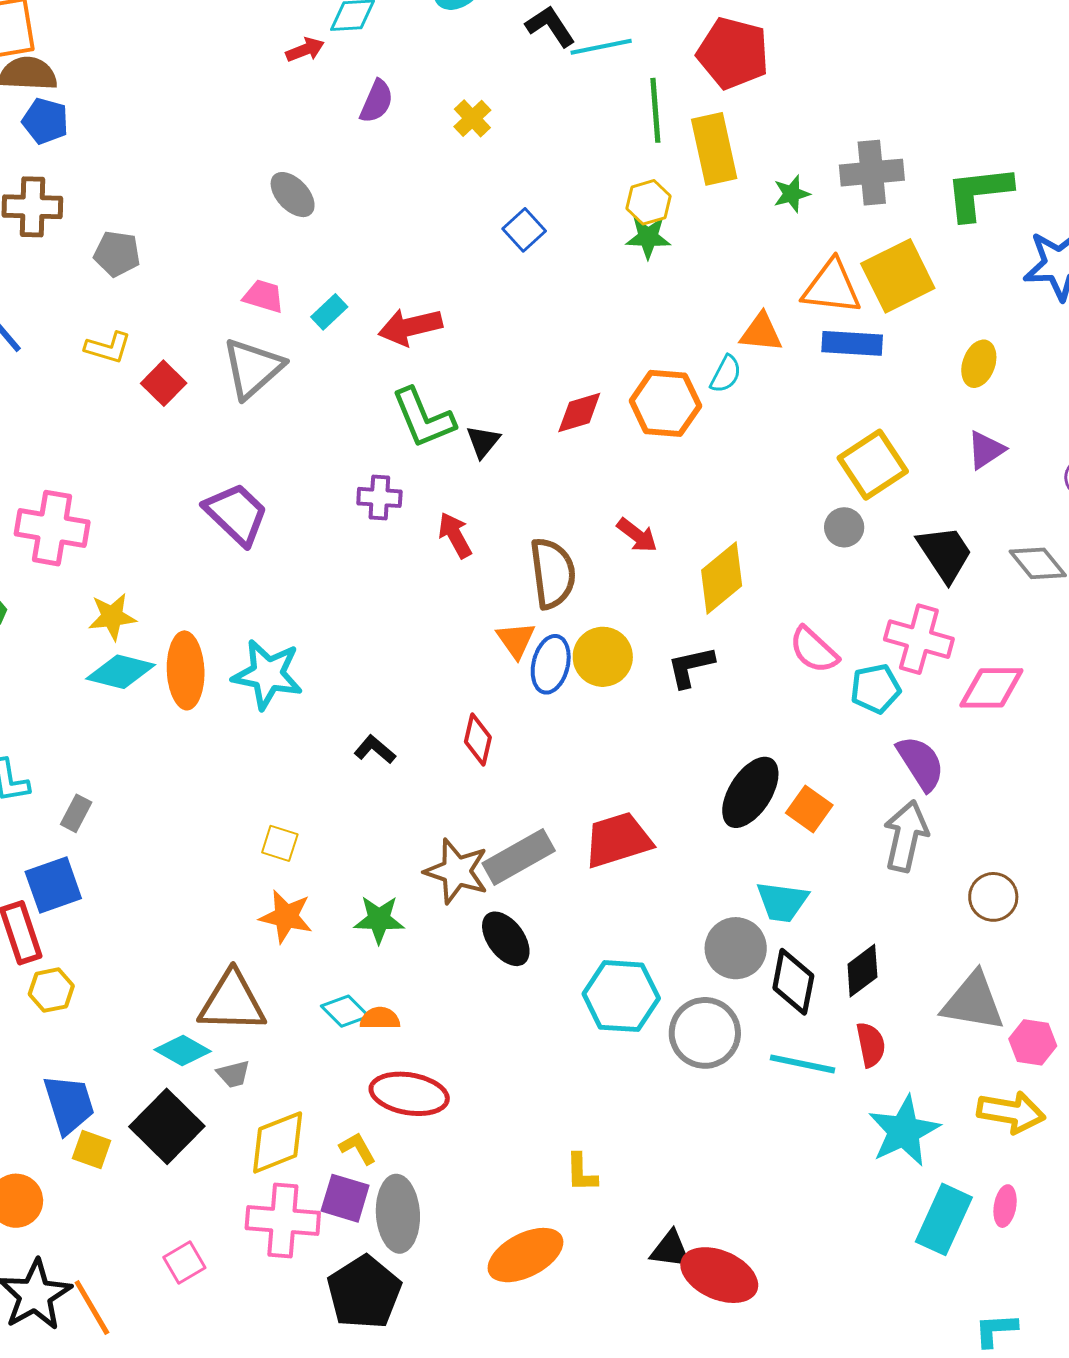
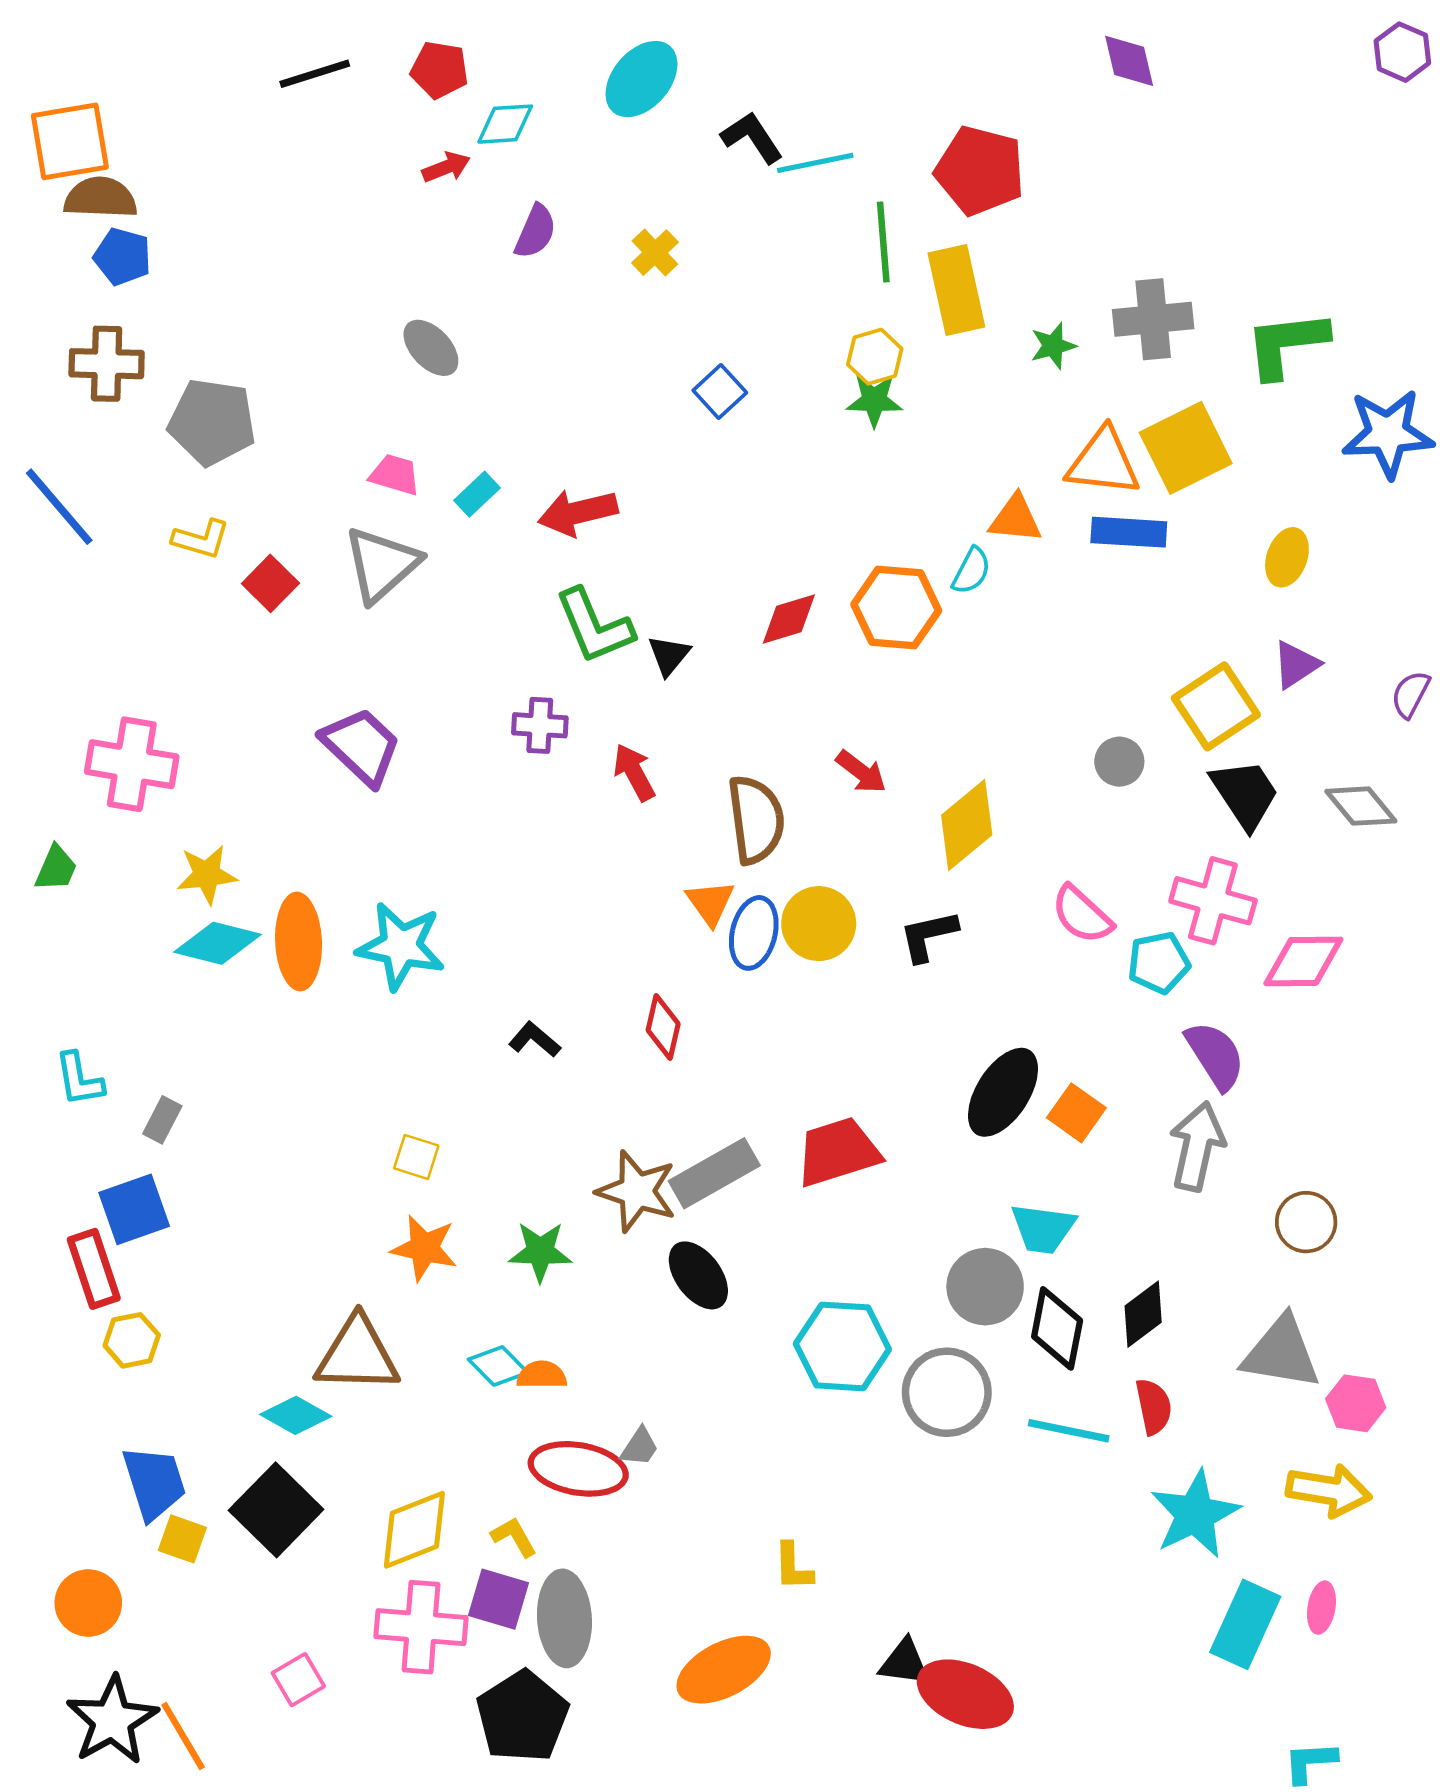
gray pentagon: (117, 254) -> (212, 422), size x1.5
yellow square: (873, 465) -> (1216, 706), moved
gray trapezoid: (233, 1074) -> (640, 1447), moved, turned -42

